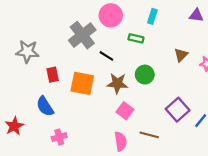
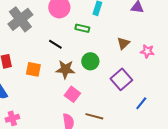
gray cross: (82, 35) -> (20, 19), moved
orange square: (82, 83) -> (33, 69), size x0.7
purple square: (178, 110) -> (121, 79), moved

